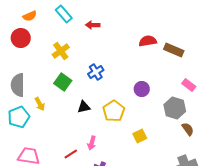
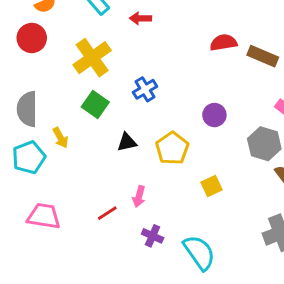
yellow cross: (61, 51) -> (92, 58), size x1.4

